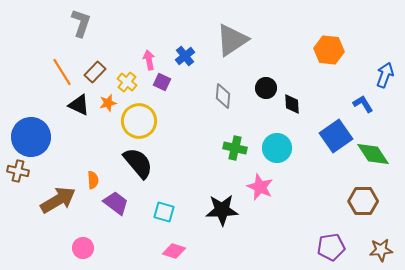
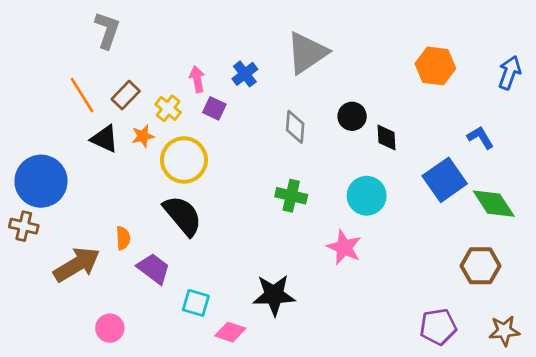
blue arrow: (385, 75) -> (510, 73), moved
green cross: (235, 148) -> (291, 196), moved
black star: (222, 210) -> (274, 295), moved
cyan square: (164, 212) -> (196, 303), moved

